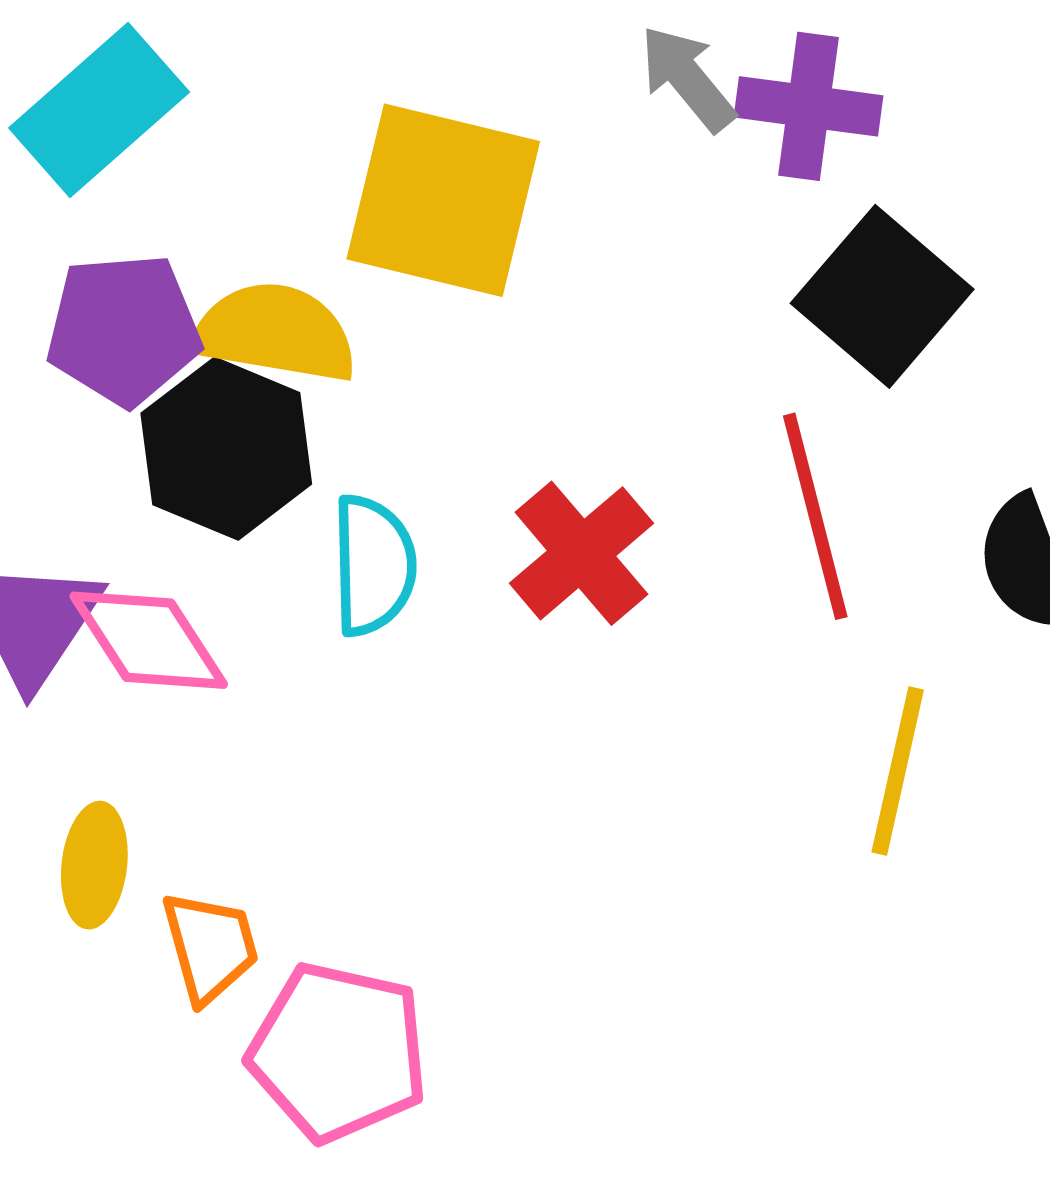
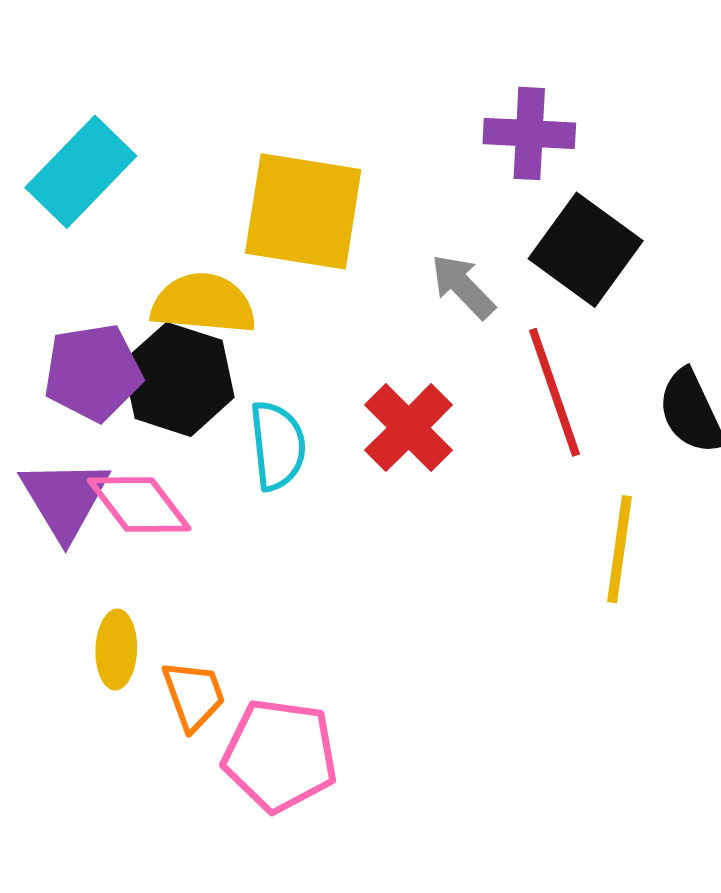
gray arrow: (687, 78) -> (463, 286), moved
purple pentagon: (124, 329) -> (93, 372), moved

